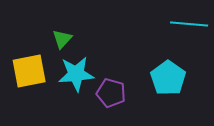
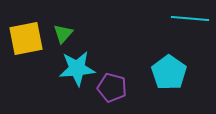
yellow square: (29, 71) -> (26, 39), moved

